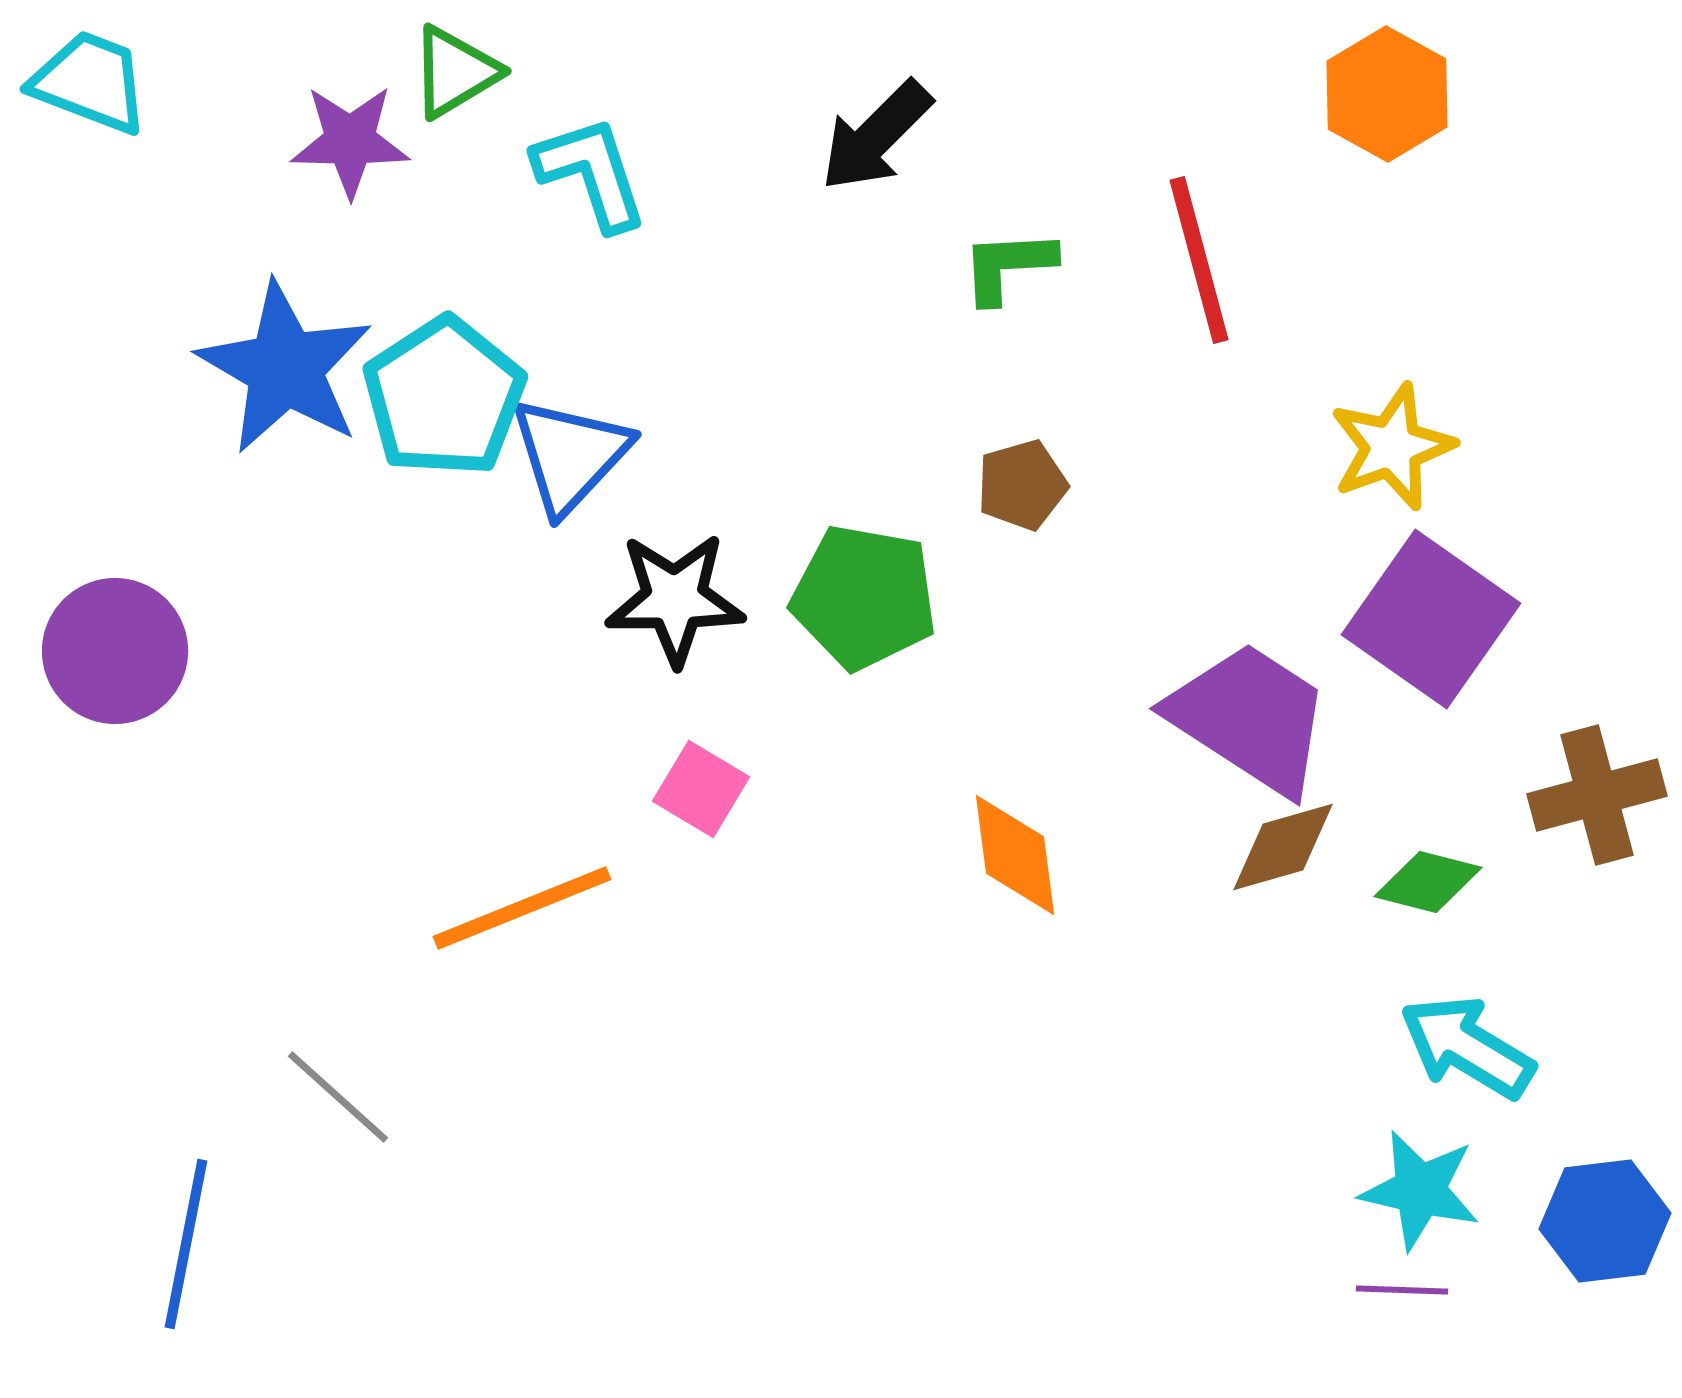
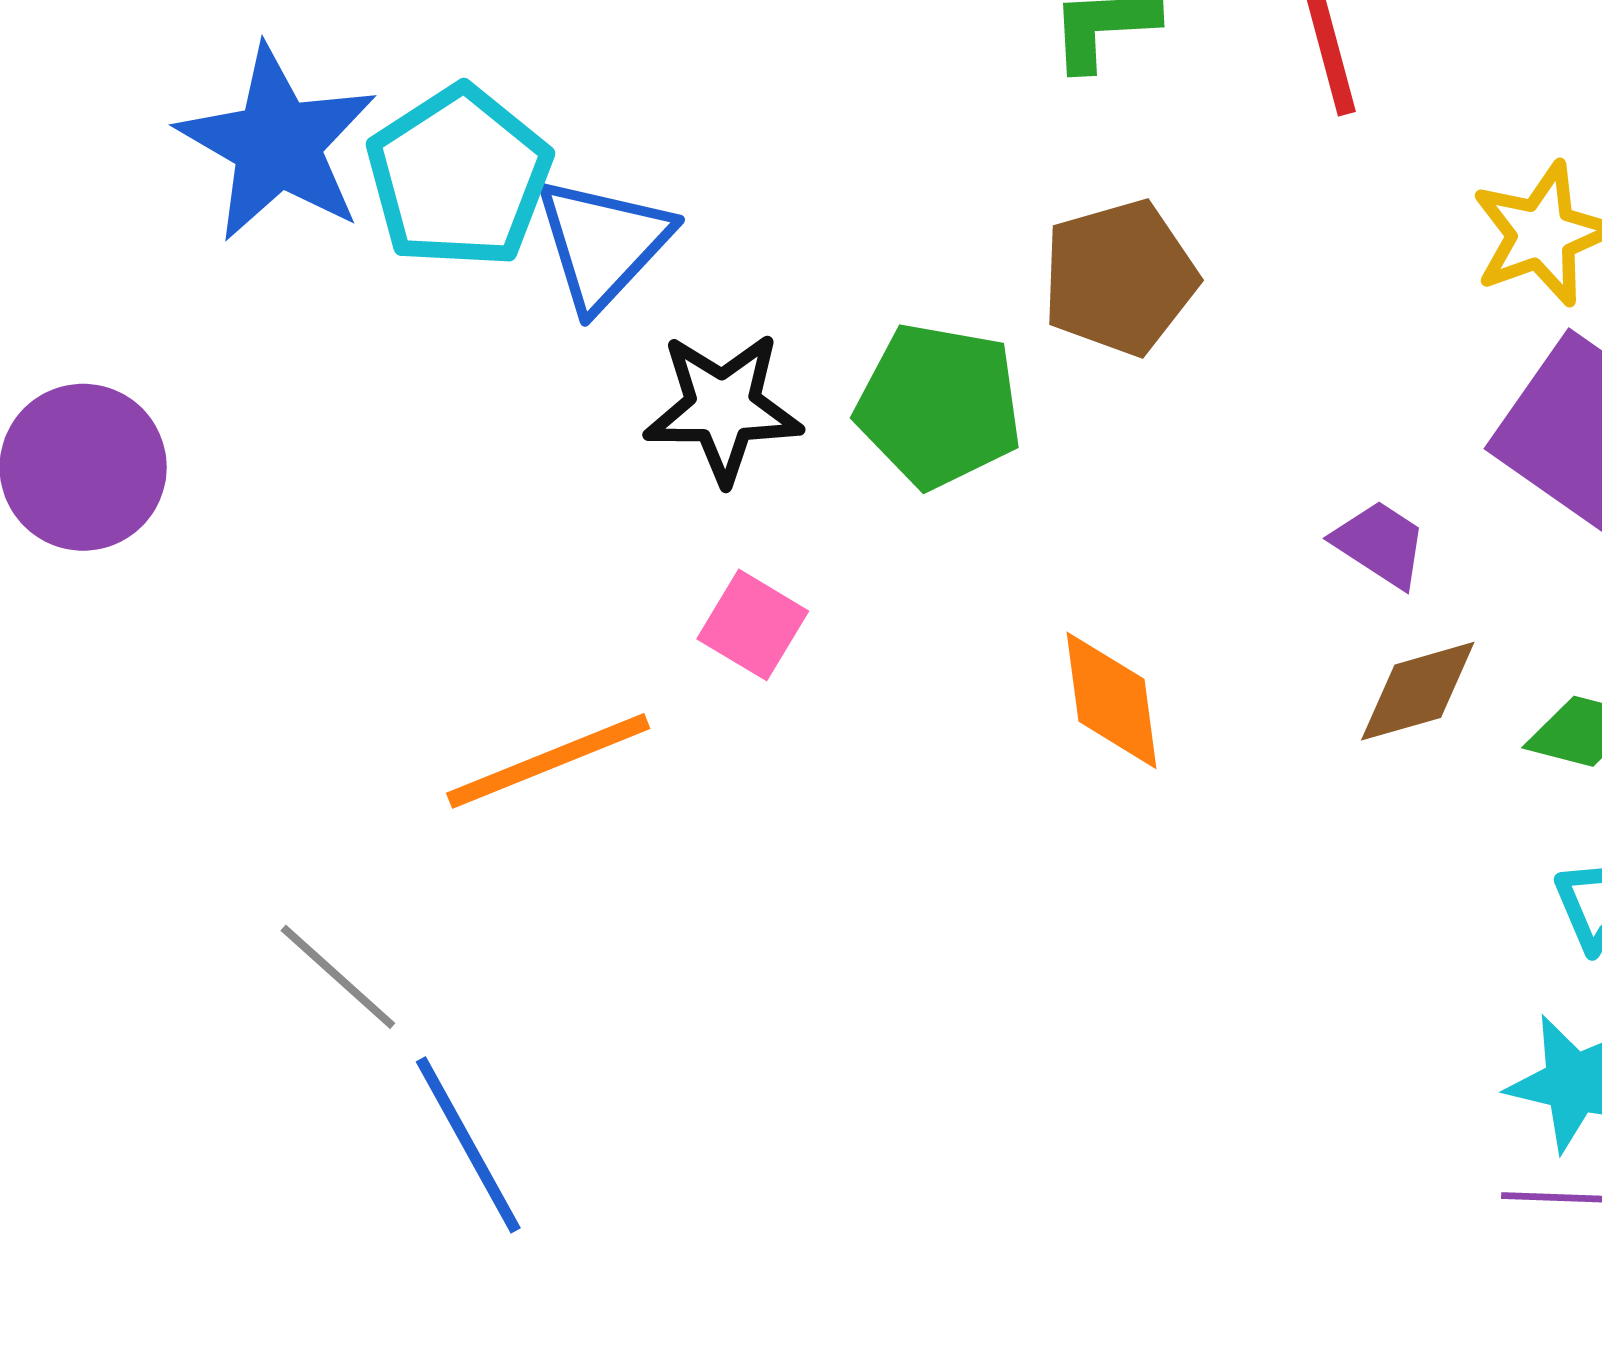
brown pentagon: (1022, 485) -> (1120, 278), size x1.5
purple trapezoid: (1250, 718) -> (1380, 544), size x0.5
blue line: (186, 1244) -> (468, 1145), moved, turned -40

